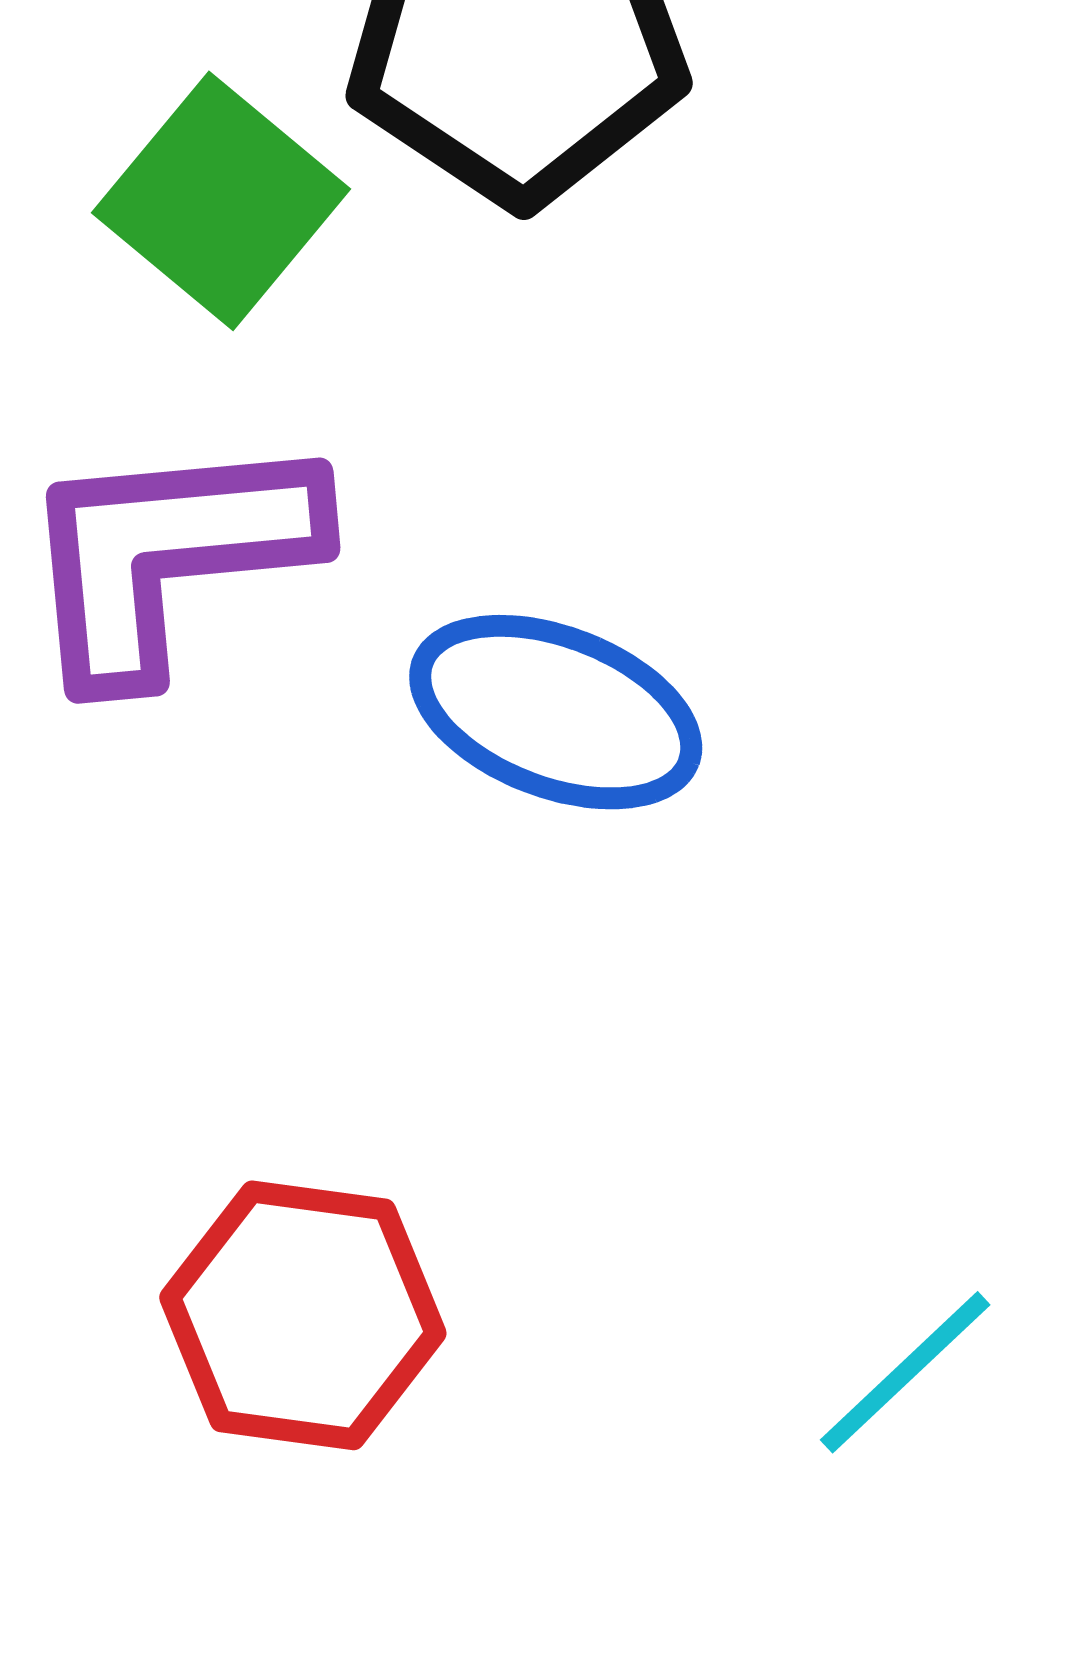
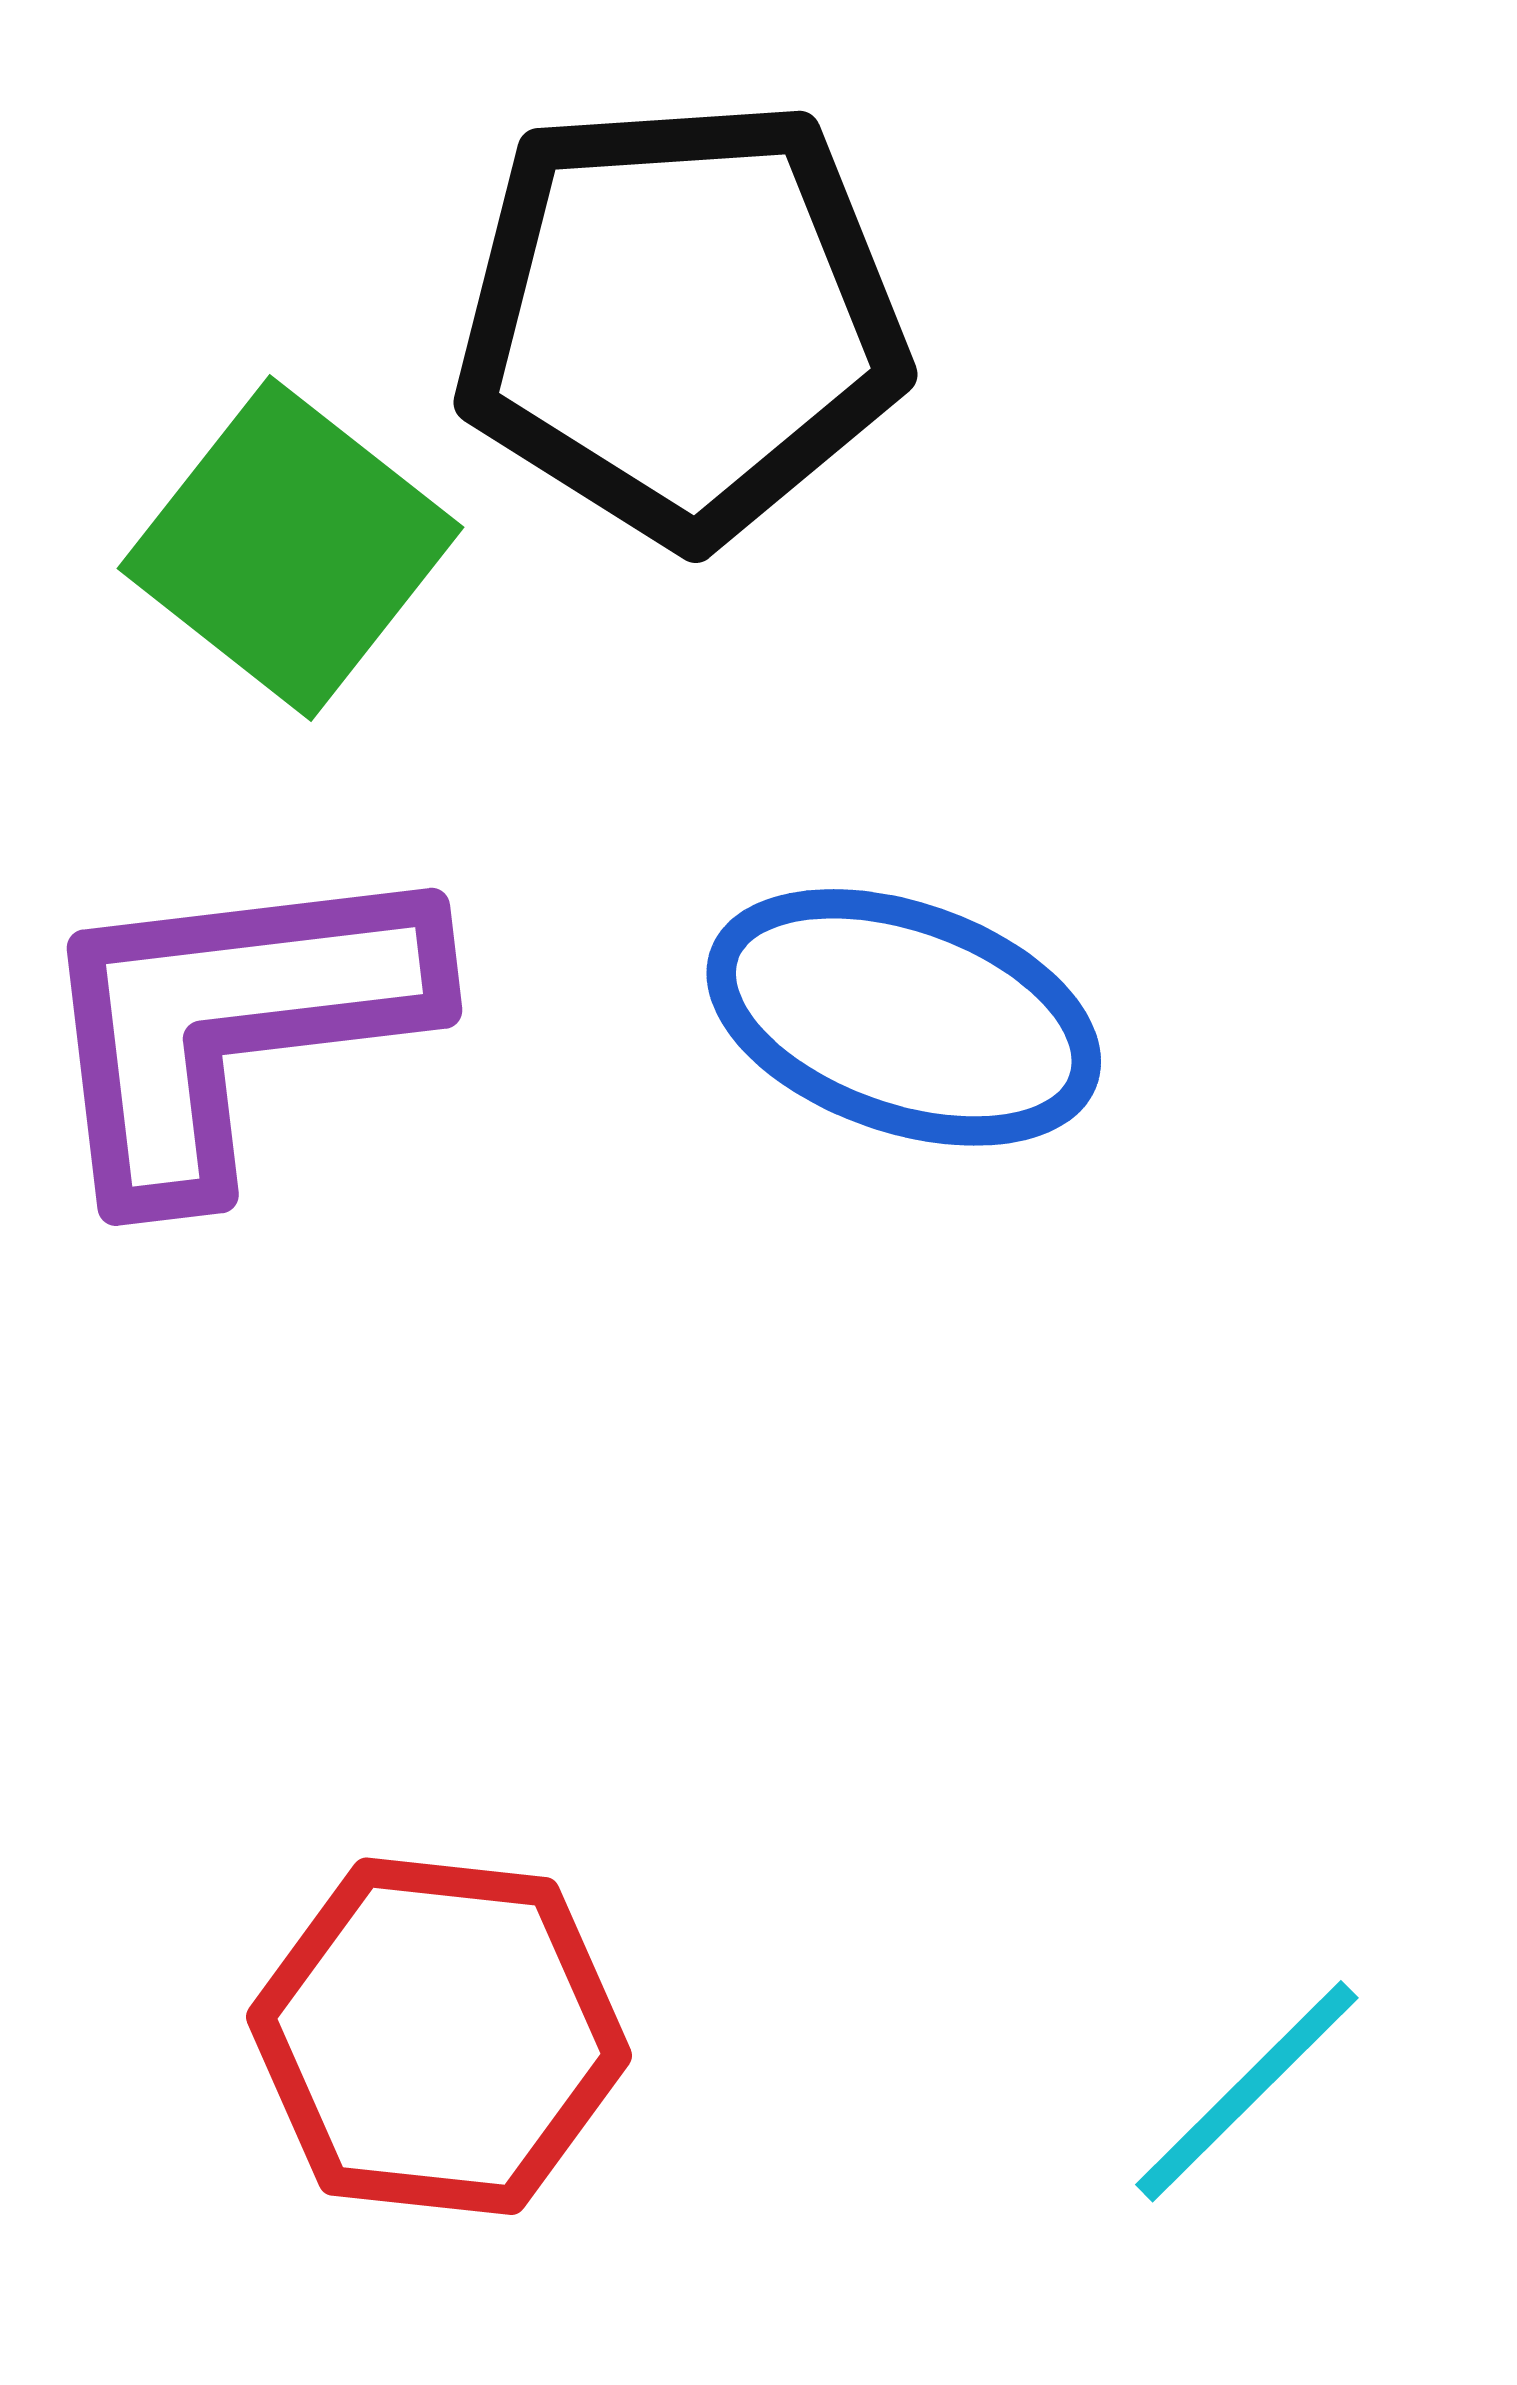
blue ellipse: (556, 712) -> (904, 1017), moved

